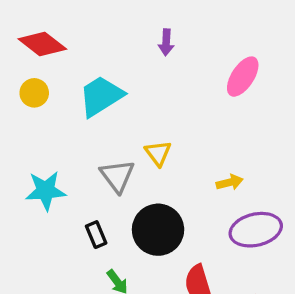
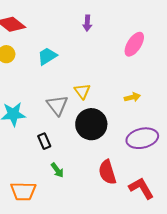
cyan trapezoid: (101, 96) -> (47, 56), size x0.7
yellow arrow: (230, 182) -> (132, 97), moved
black circle: (158, 230) -> (91, 124), moved

